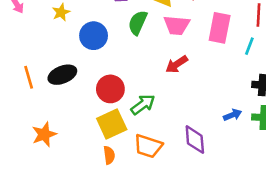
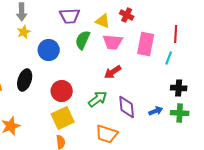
black ellipse: (62, 75) -> (25, 80), turned -50
green arrow: (143, 105) -> (98, 99), moved
purple diamond: (195, 140) -> (127, 107), moved
orange trapezoid: (148, 146) -> (107, 134), moved

